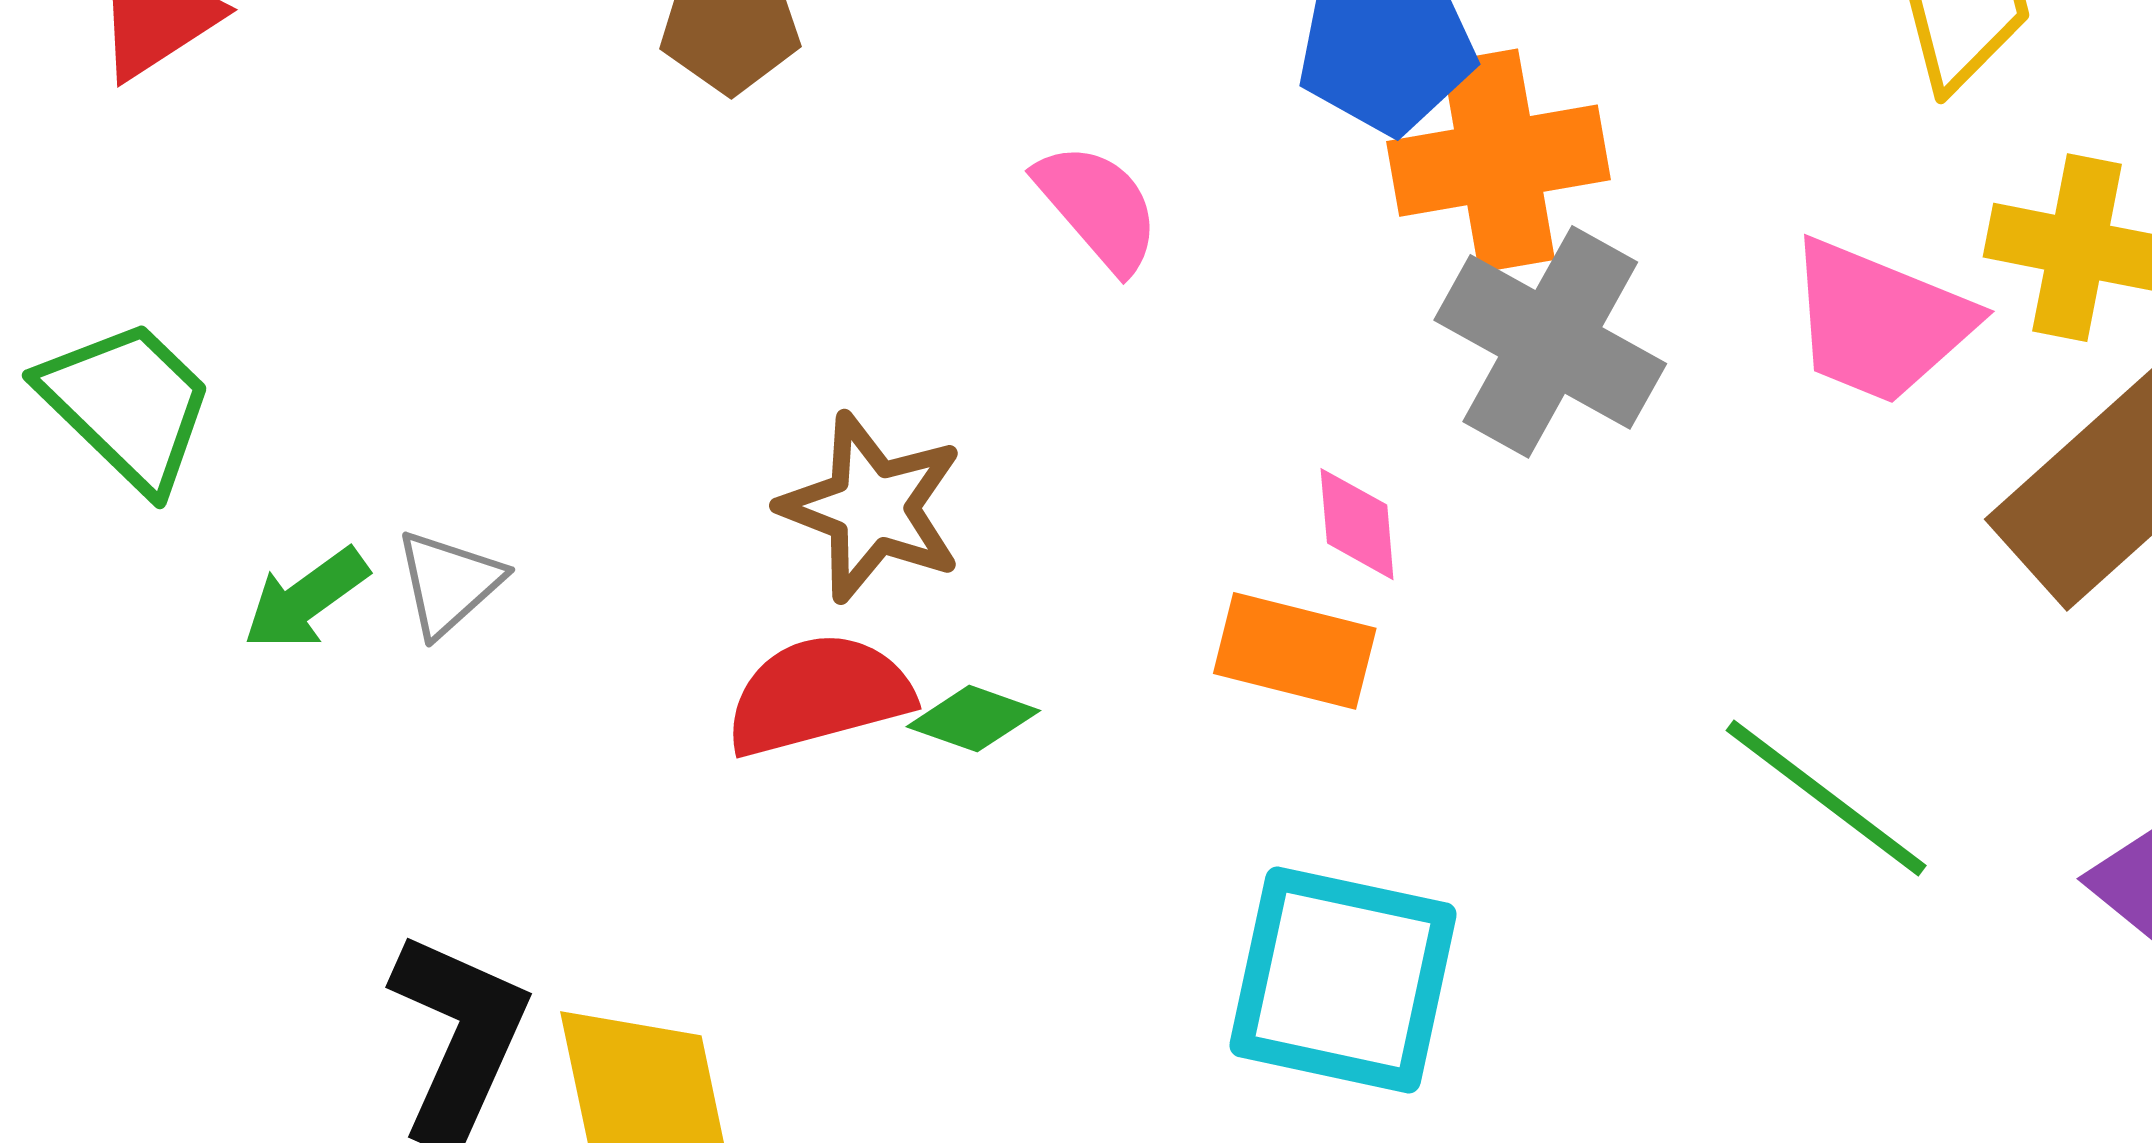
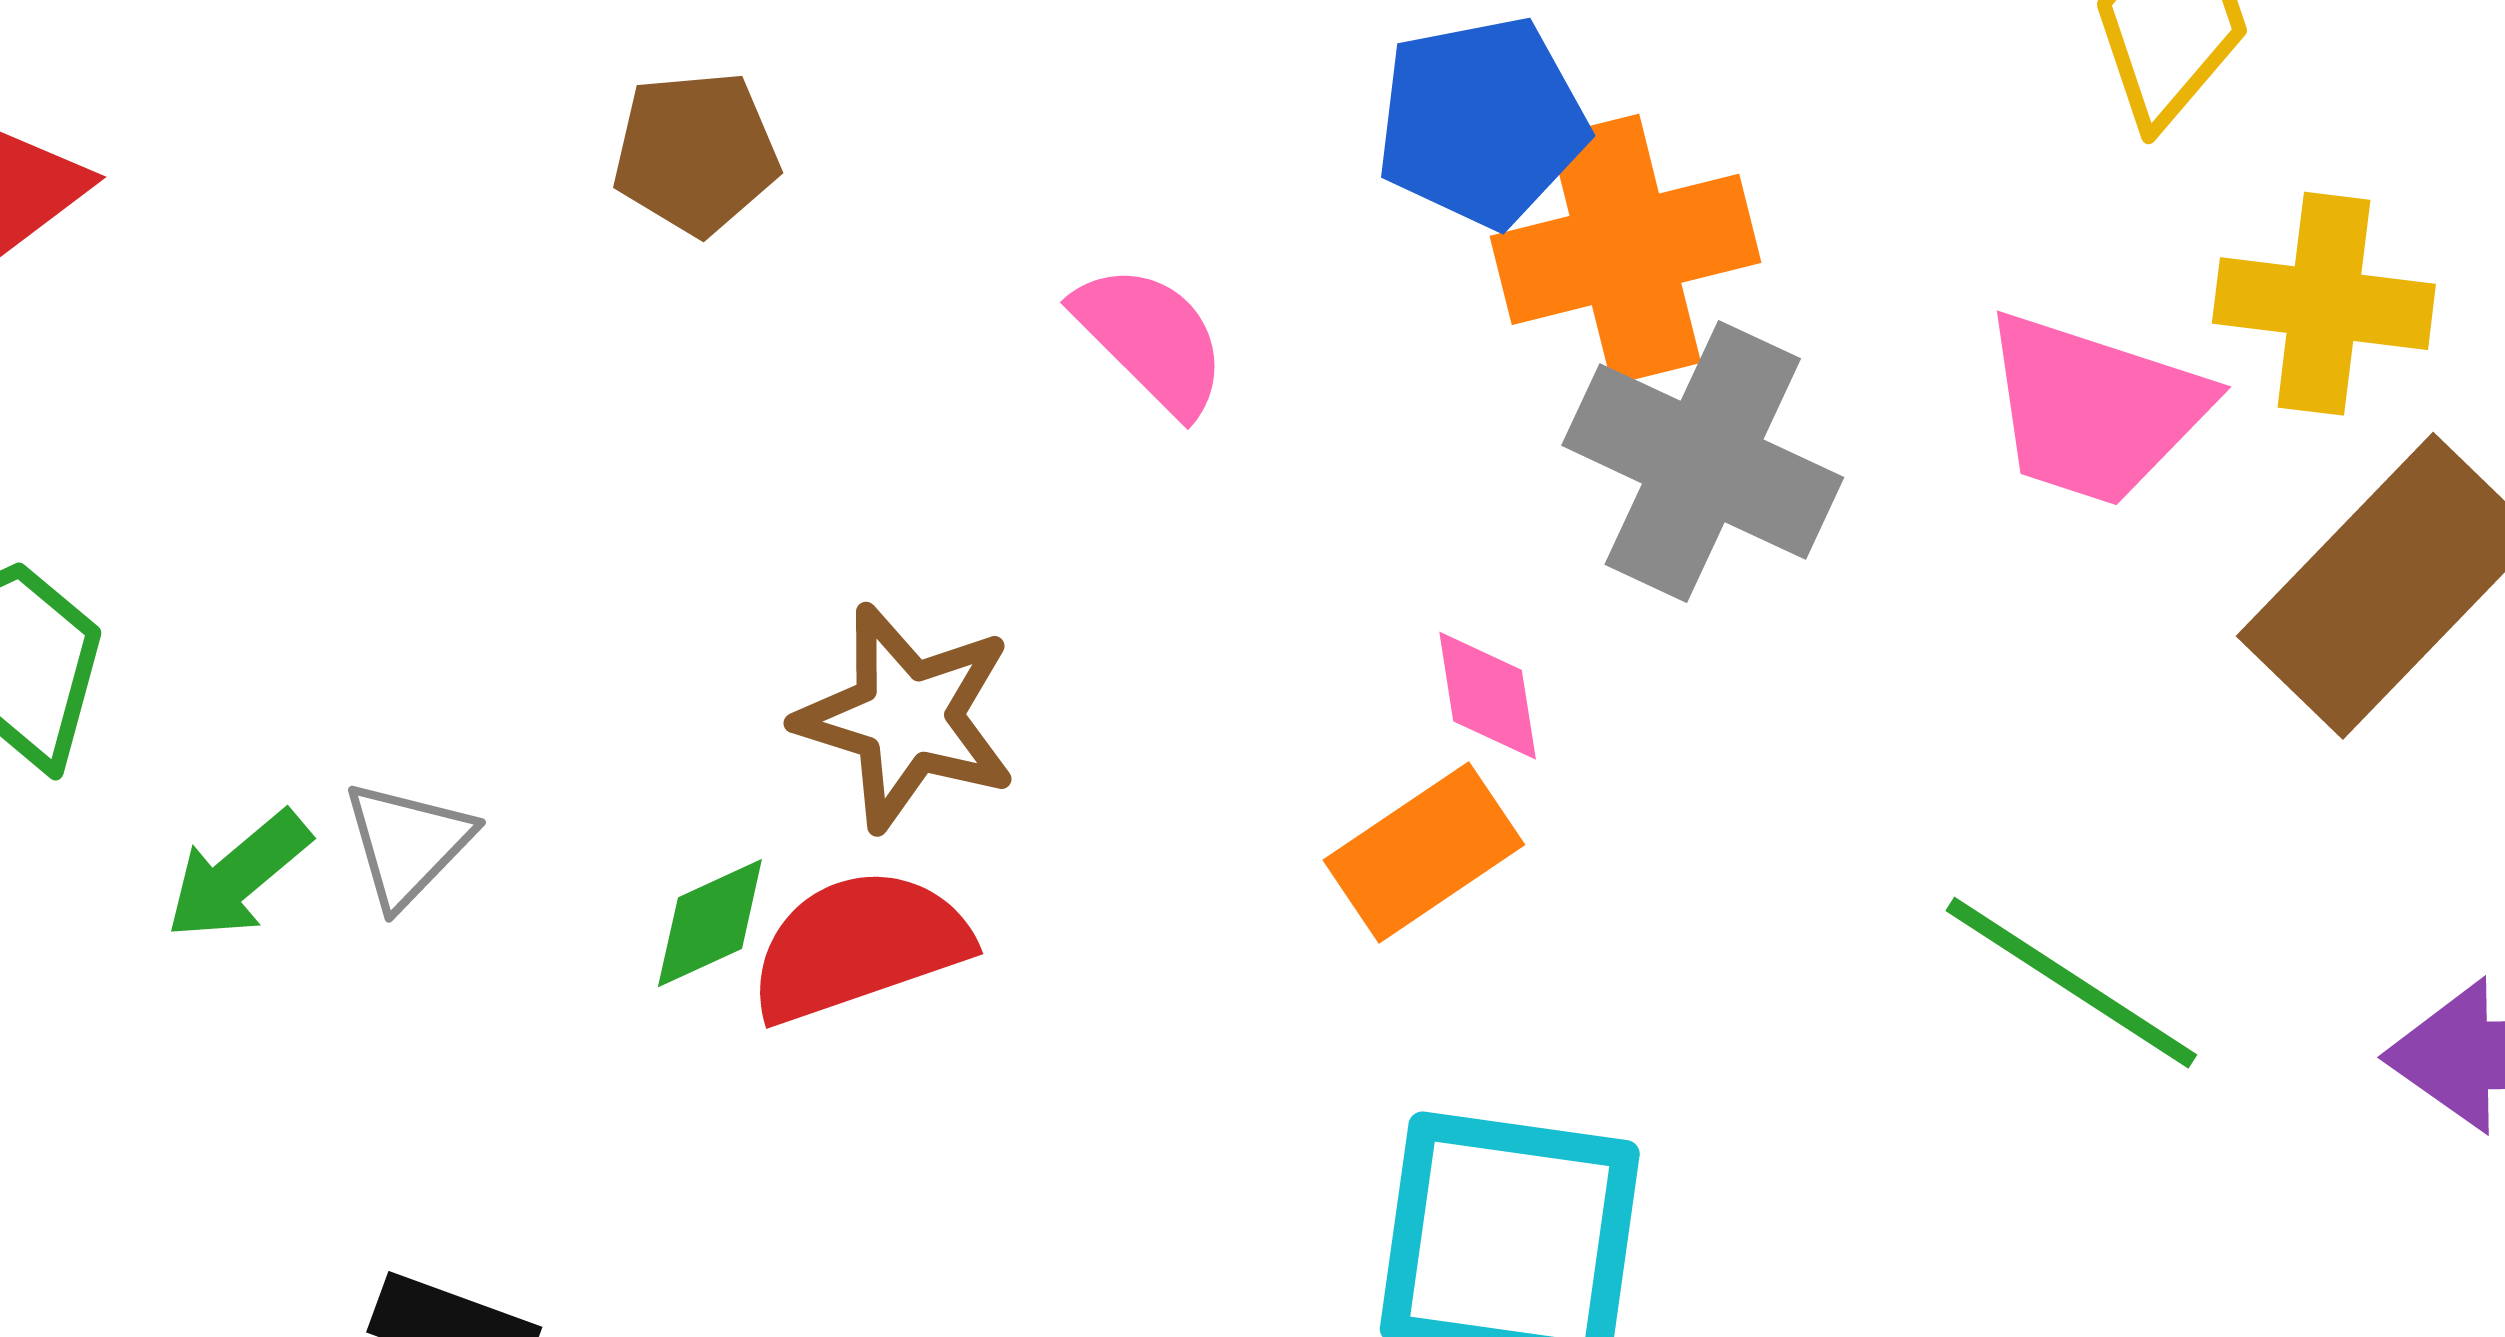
orange rectangle: (1295, 651) -> (1424, 852), turned -44
green diamond: (973, 719) -> (710, 923), moved, turned -40

